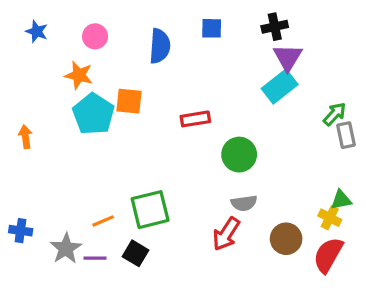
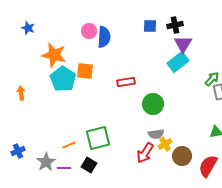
blue square: (212, 28) -> (150, 26), moved
pink circle: (95, 36) -> (89, 31), moved
orange star: (79, 75) -> (54, 55), size x1.4
yellow cross: (330, 218) -> (165, 144), moved, turned 32
blue cross: (21, 231) -> (18, 151), turned -32

